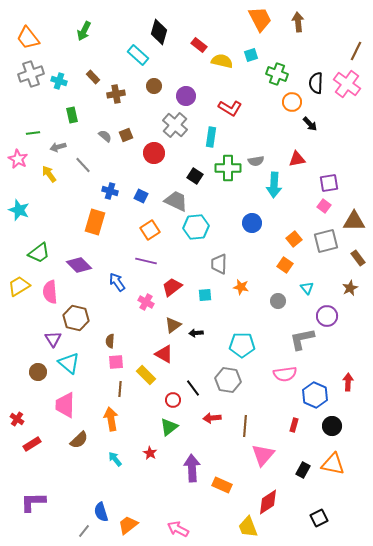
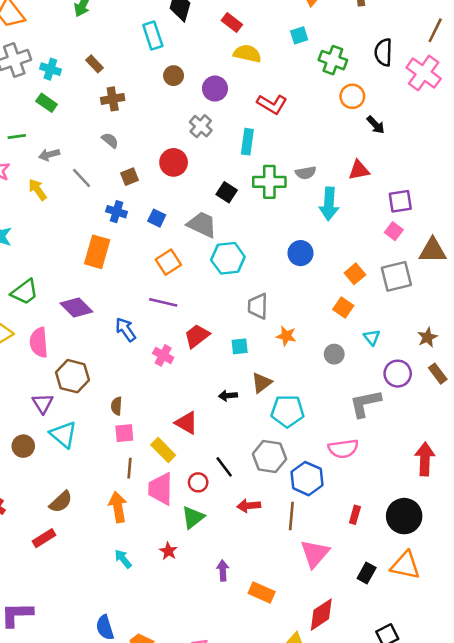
cyan rectangle: (138, 55) -> (153, 35), turned 30
yellow semicircle: (222, 61) -> (247, 54), moved
black semicircle: (316, 83) -> (383, 52), moved
brown cross: (116, 94) -> (113, 99), moved
green rectangle: (72, 115) -> (47, 103), moved, turned -42
gray cross: (175, 125) -> (201, 126), size x0.7
brown square: (126, 135) -> (129, 177), moved
brown rectangle: (358, 258) -> (438, 374), moved
brown triangle: (173, 325) -> (262, 383), moved
red arrow: (348, 382) -> (425, 459), size x1.4
blue hexagon: (315, 395) -> (307, 479), moved
pink trapezoid: (65, 405) -> (161, 489), moved
black circle: (332, 426) -> (404, 516), size x1.4
brown semicircle: (79, 440) -> (61, 502), moved
red rectangle: (32, 444) -> (44, 538), moved
purple arrow: (192, 468) -> (223, 570), size x0.6

